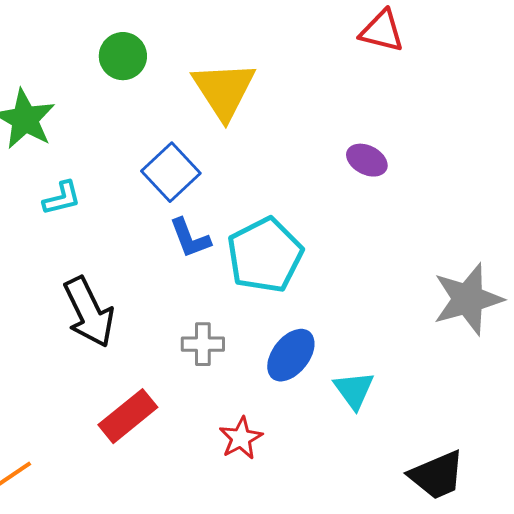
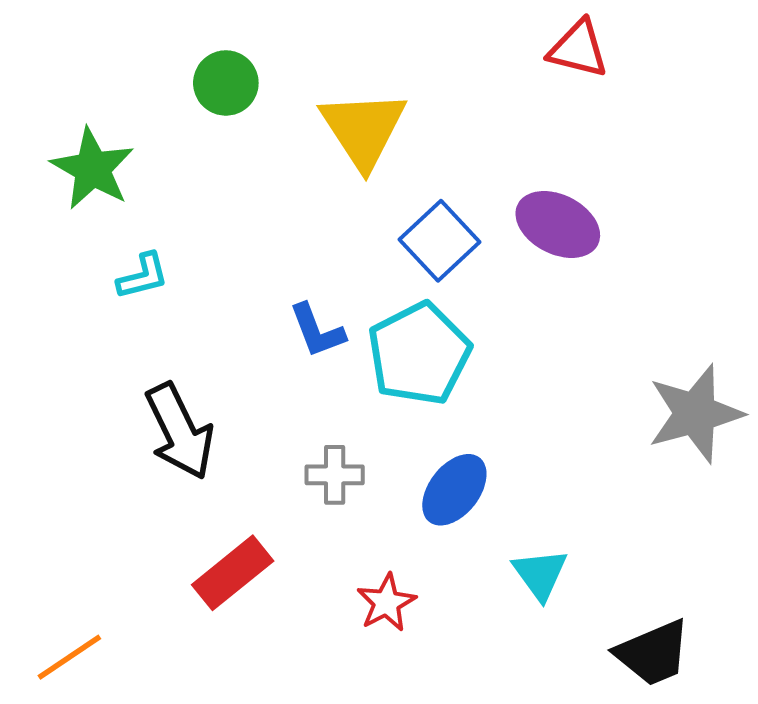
purple ellipse: (367, 160) -> (558, 224), size x1.5
blue square: (171, 172) -> (439, 241), moved
cyan triangle: (354, 390) -> (540, 574), moved

